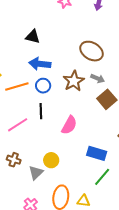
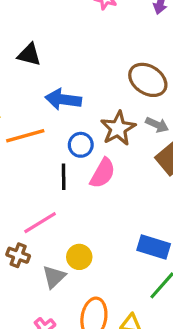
black triangle: (33, 37) -> (29, 55), moved
blue circle: (43, 86) -> (81, 145), moved
pink line: (18, 125) -> (40, 223), moved
pink semicircle: (69, 125) -> (103, 173), moved

